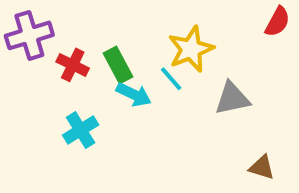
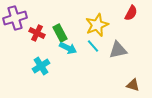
red semicircle: (278, 22) -> (131, 13), moved
cyan line: (171, 79) -> (93, 46), moved

